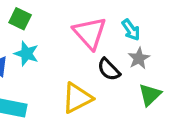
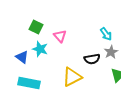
pink triangle: (90, 33) -> (60, 36), moved, size x0.6
black semicircle: (109, 69) -> (92, 59), turned -56

